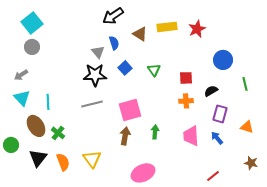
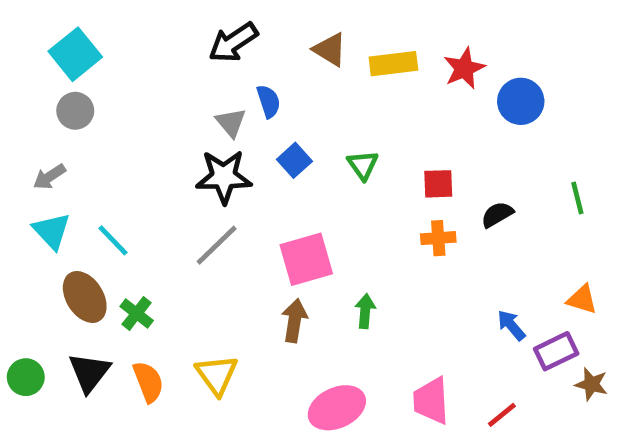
black arrow: (113, 16) -> (233, 42), moved
brown triangle: (140, 34) -> (330, 49), moved
blue circle: (223, 60) -> (521, 101), moved
cyan line: (48, 102) -> (113, 240), turned -42
gray line: (92, 104) -> (217, 245), turned -30
purple rectangle: (220, 114) -> (556, 351), moved, turned 48
pink trapezoid: (191, 136) -> (431, 401), moved
green circle: (11, 145) -> (26, 377), moved

